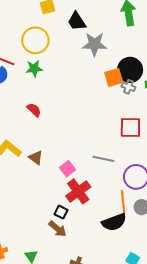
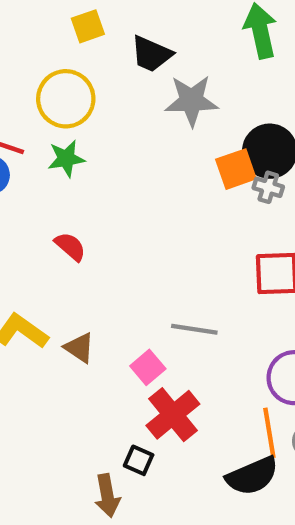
black trapezoid: (77, 21) -> (151, 54), turned -30
gray line: (103, 159) -> (194, 329), moved
brown arrow: (57, 229) -> (107, 496), moved, turned 42

